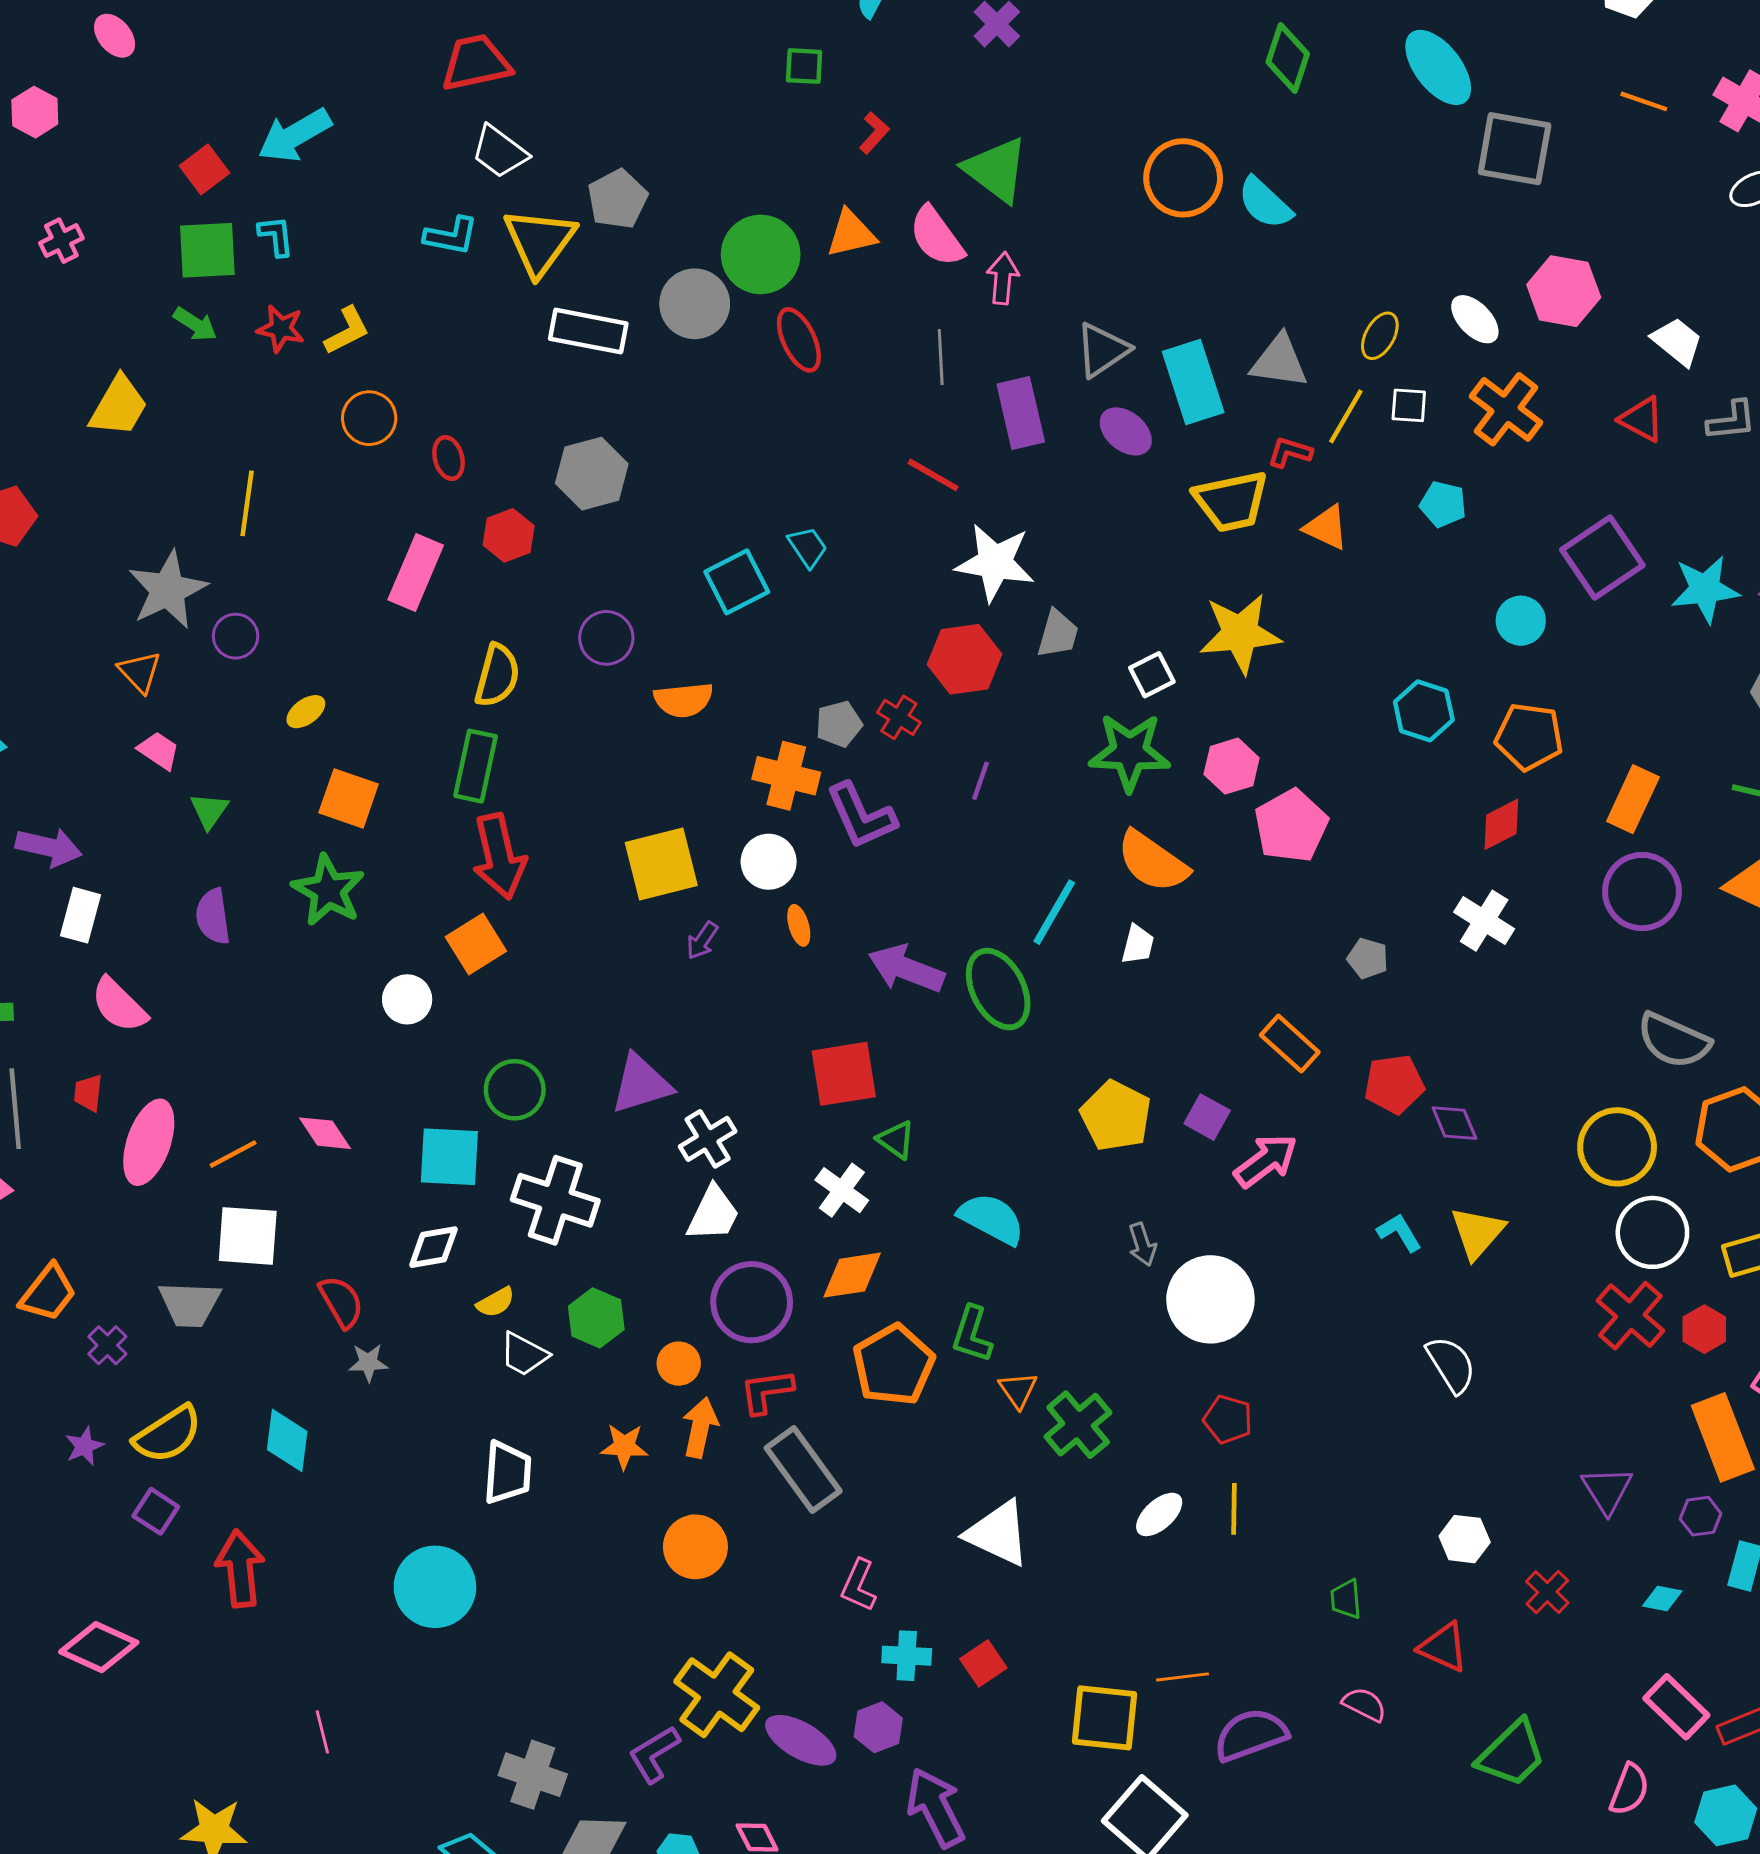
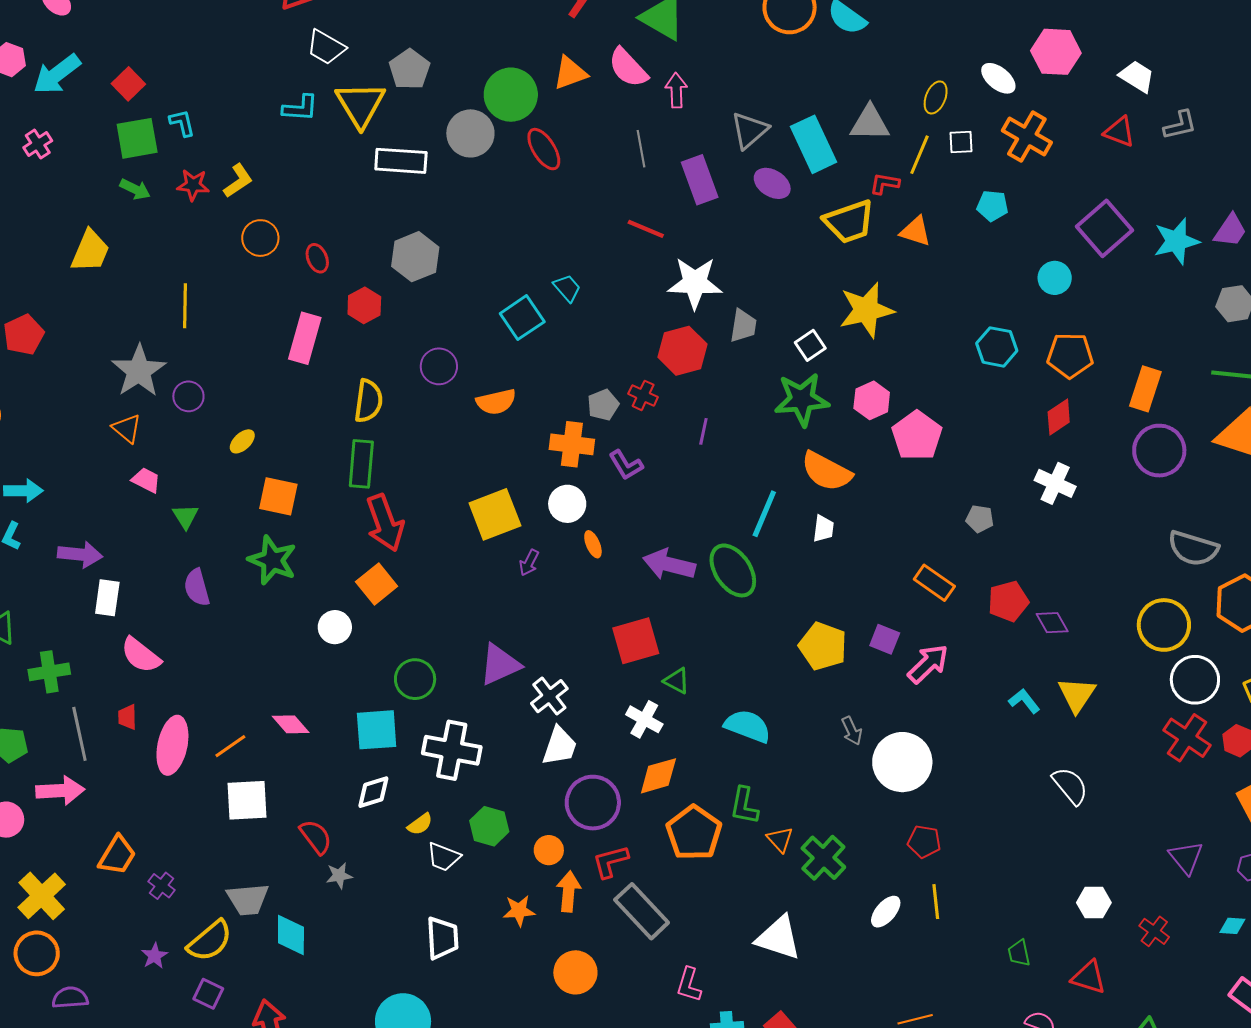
cyan arrow: (295, 135) -> (57, 74), moved
purple L-shape: (861, 816) -> (626, 465), size x0.7
gray trapezoid: (190, 1304) -> (248, 899), moved

